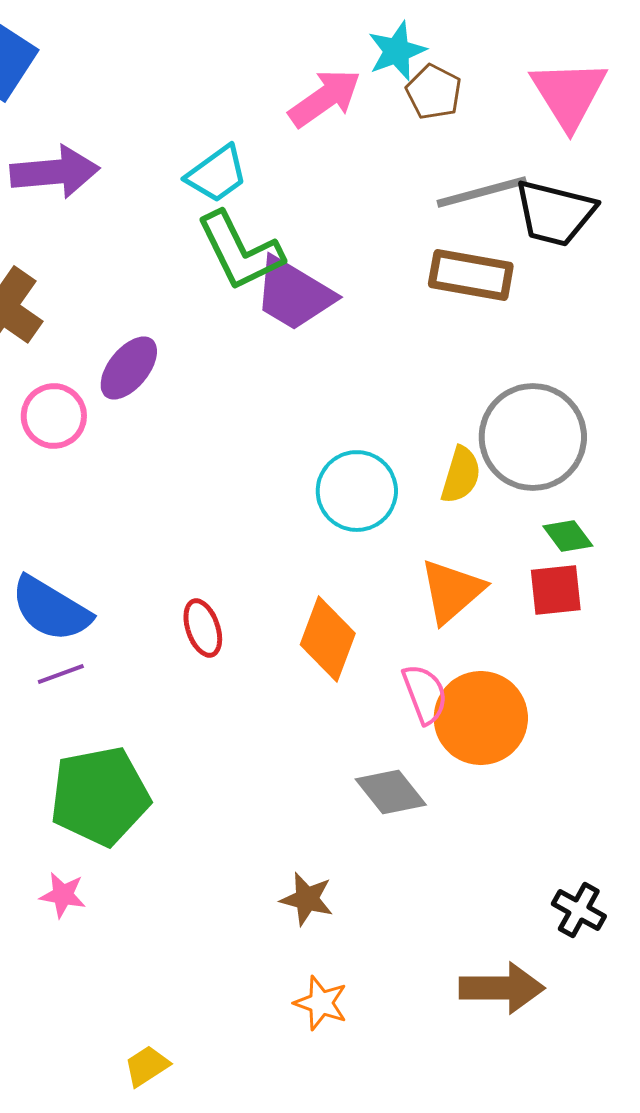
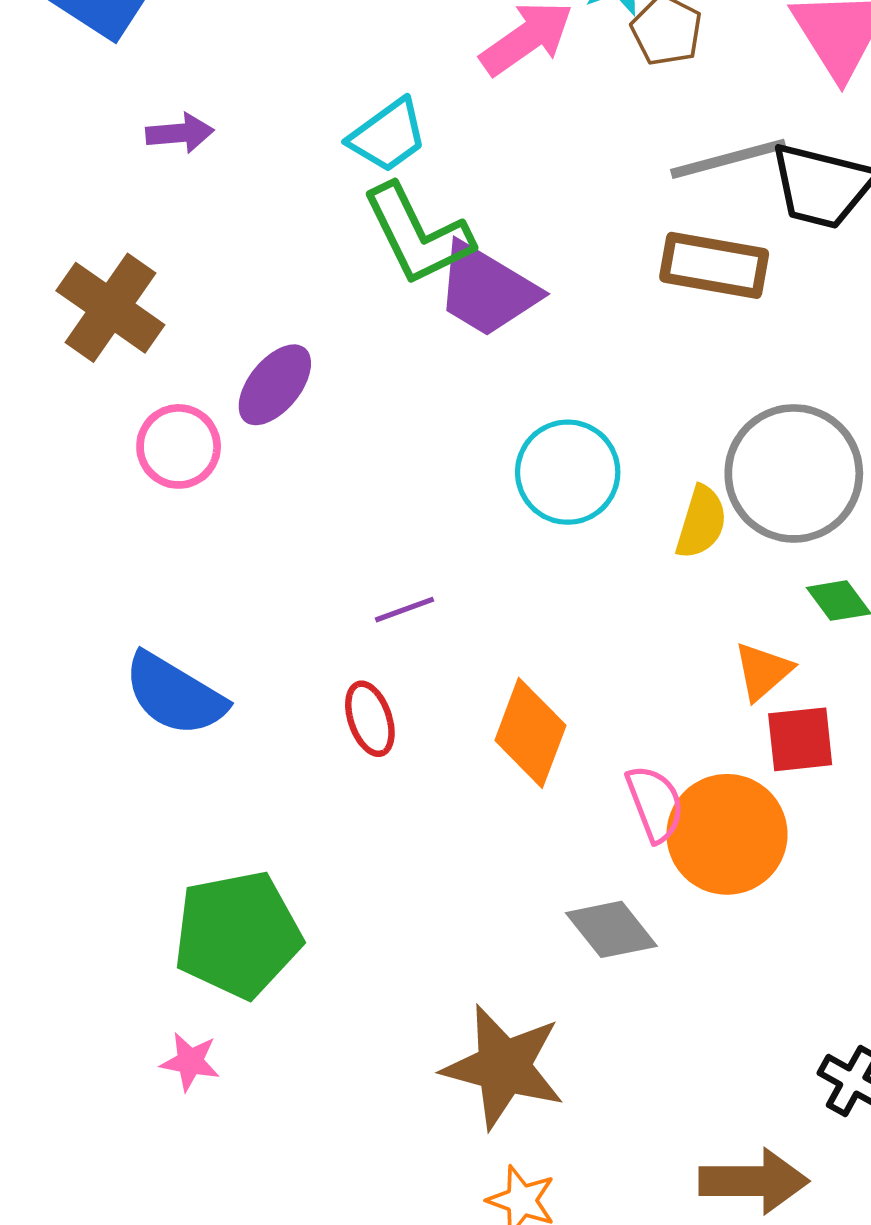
purple arrow: (55, 172) -> (180, 133), size x0.6
cyan circle: (357, 491) -> (568, 472), moved
red square: (556, 590) -> (800, 739), moved
orange triangle: (452, 591) -> (763, 671), moved, size x0.7
purple line: (61, 674) -> (405, 610), moved
brown star: (307, 899) -> (503, 1067), size x1.8

